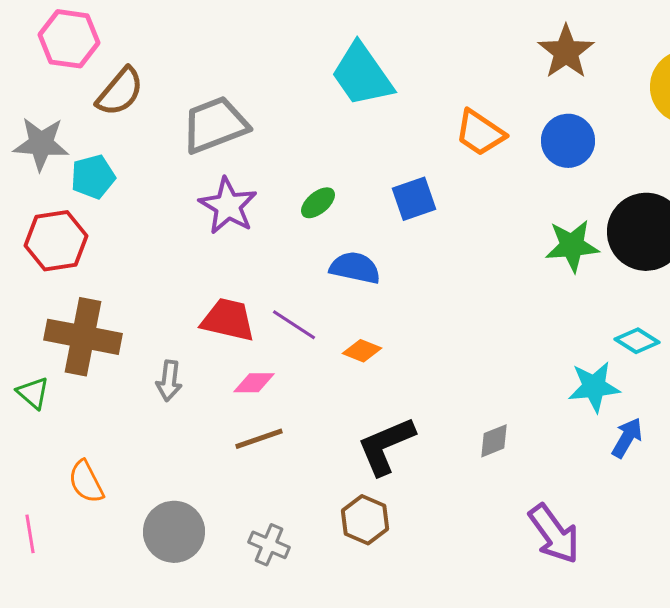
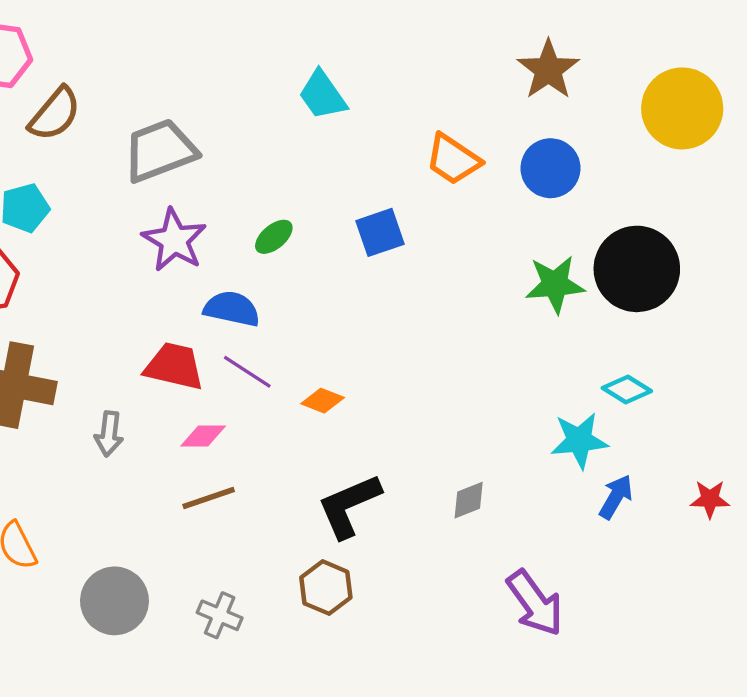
cyan trapezoid: (362, 75) -> (323, 95), size x0.7
blue semicircle: (355, 268) -> (232, 309), moved

